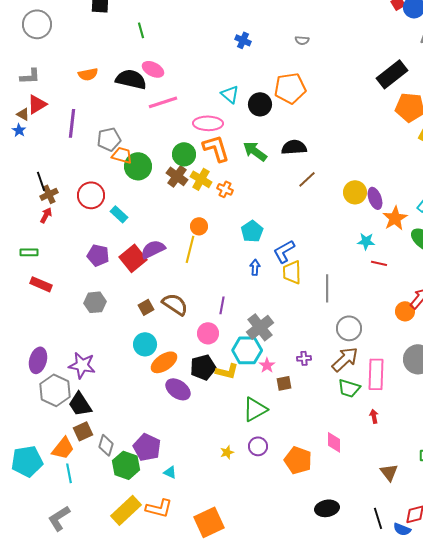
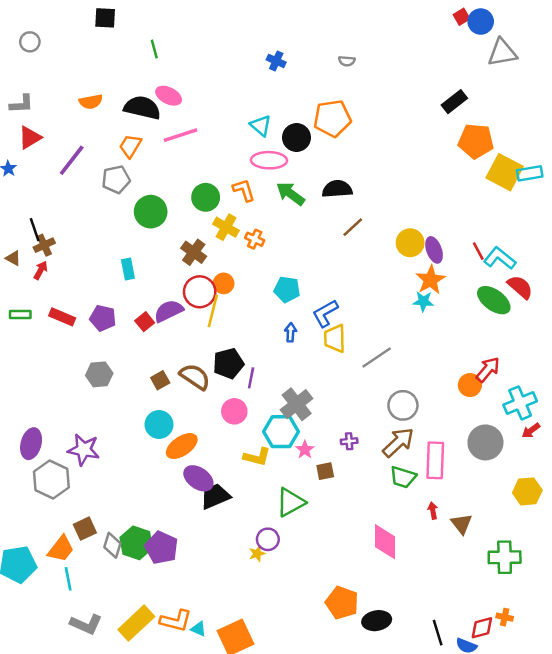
gray circle: (37, 24) -> (30, 42), size x0.6
black rectangle: (392, 74) -> (454, 102), size x0.7
brown triangle: (23, 114) -> (13, 258), moved
purple line: (72, 123) -> (72, 160), turned 32
pink ellipse: (208, 123) -> (269, 160), moved
orange L-shape: (216, 148) -> (244, 190), size x0.7
orange trapezoid: (122, 155) -> (130, 146), moved, turned -75
brown cross: (177, 176) -> (194, 252), moved
red circle: (91, 195) -> (200, 292), moved
cyan rectangle: (119, 214) -> (128, 269), turned 36
orange star: (395, 218) -> (430, 280), moved
cyan pentagon: (252, 231) -> (287, 289), turned -30
red square: (133, 258) -> (145, 322), size x0.6
red line: (379, 263) -> (478, 251), moved, turned 49
red rectangle: (41, 284) -> (62, 317), moved
gray line: (327, 288) -> (377, 358), turned 56
black pentagon: (203, 367) -> (228, 364), moved
black trapezoid: (80, 404) -> (215, 496), moved, turned 100
pink diamond: (334, 442) -> (385, 542), size x1.4
purple circle: (258, 446) -> (268, 539), moved
orange pentagon: (298, 460) -> (342, 603), moved
green hexagon: (126, 465) -> (136, 543), moved
cyan triangle: (170, 472) -> (198, 629), moved
brown triangle: (389, 472) -> (462, 524), moved
gray L-shape: (59, 518) -> (86, 624), moved, turned -124

